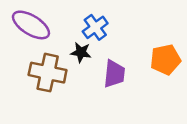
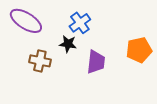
brown cross: (48, 73) -> (40, 61), size x0.7

